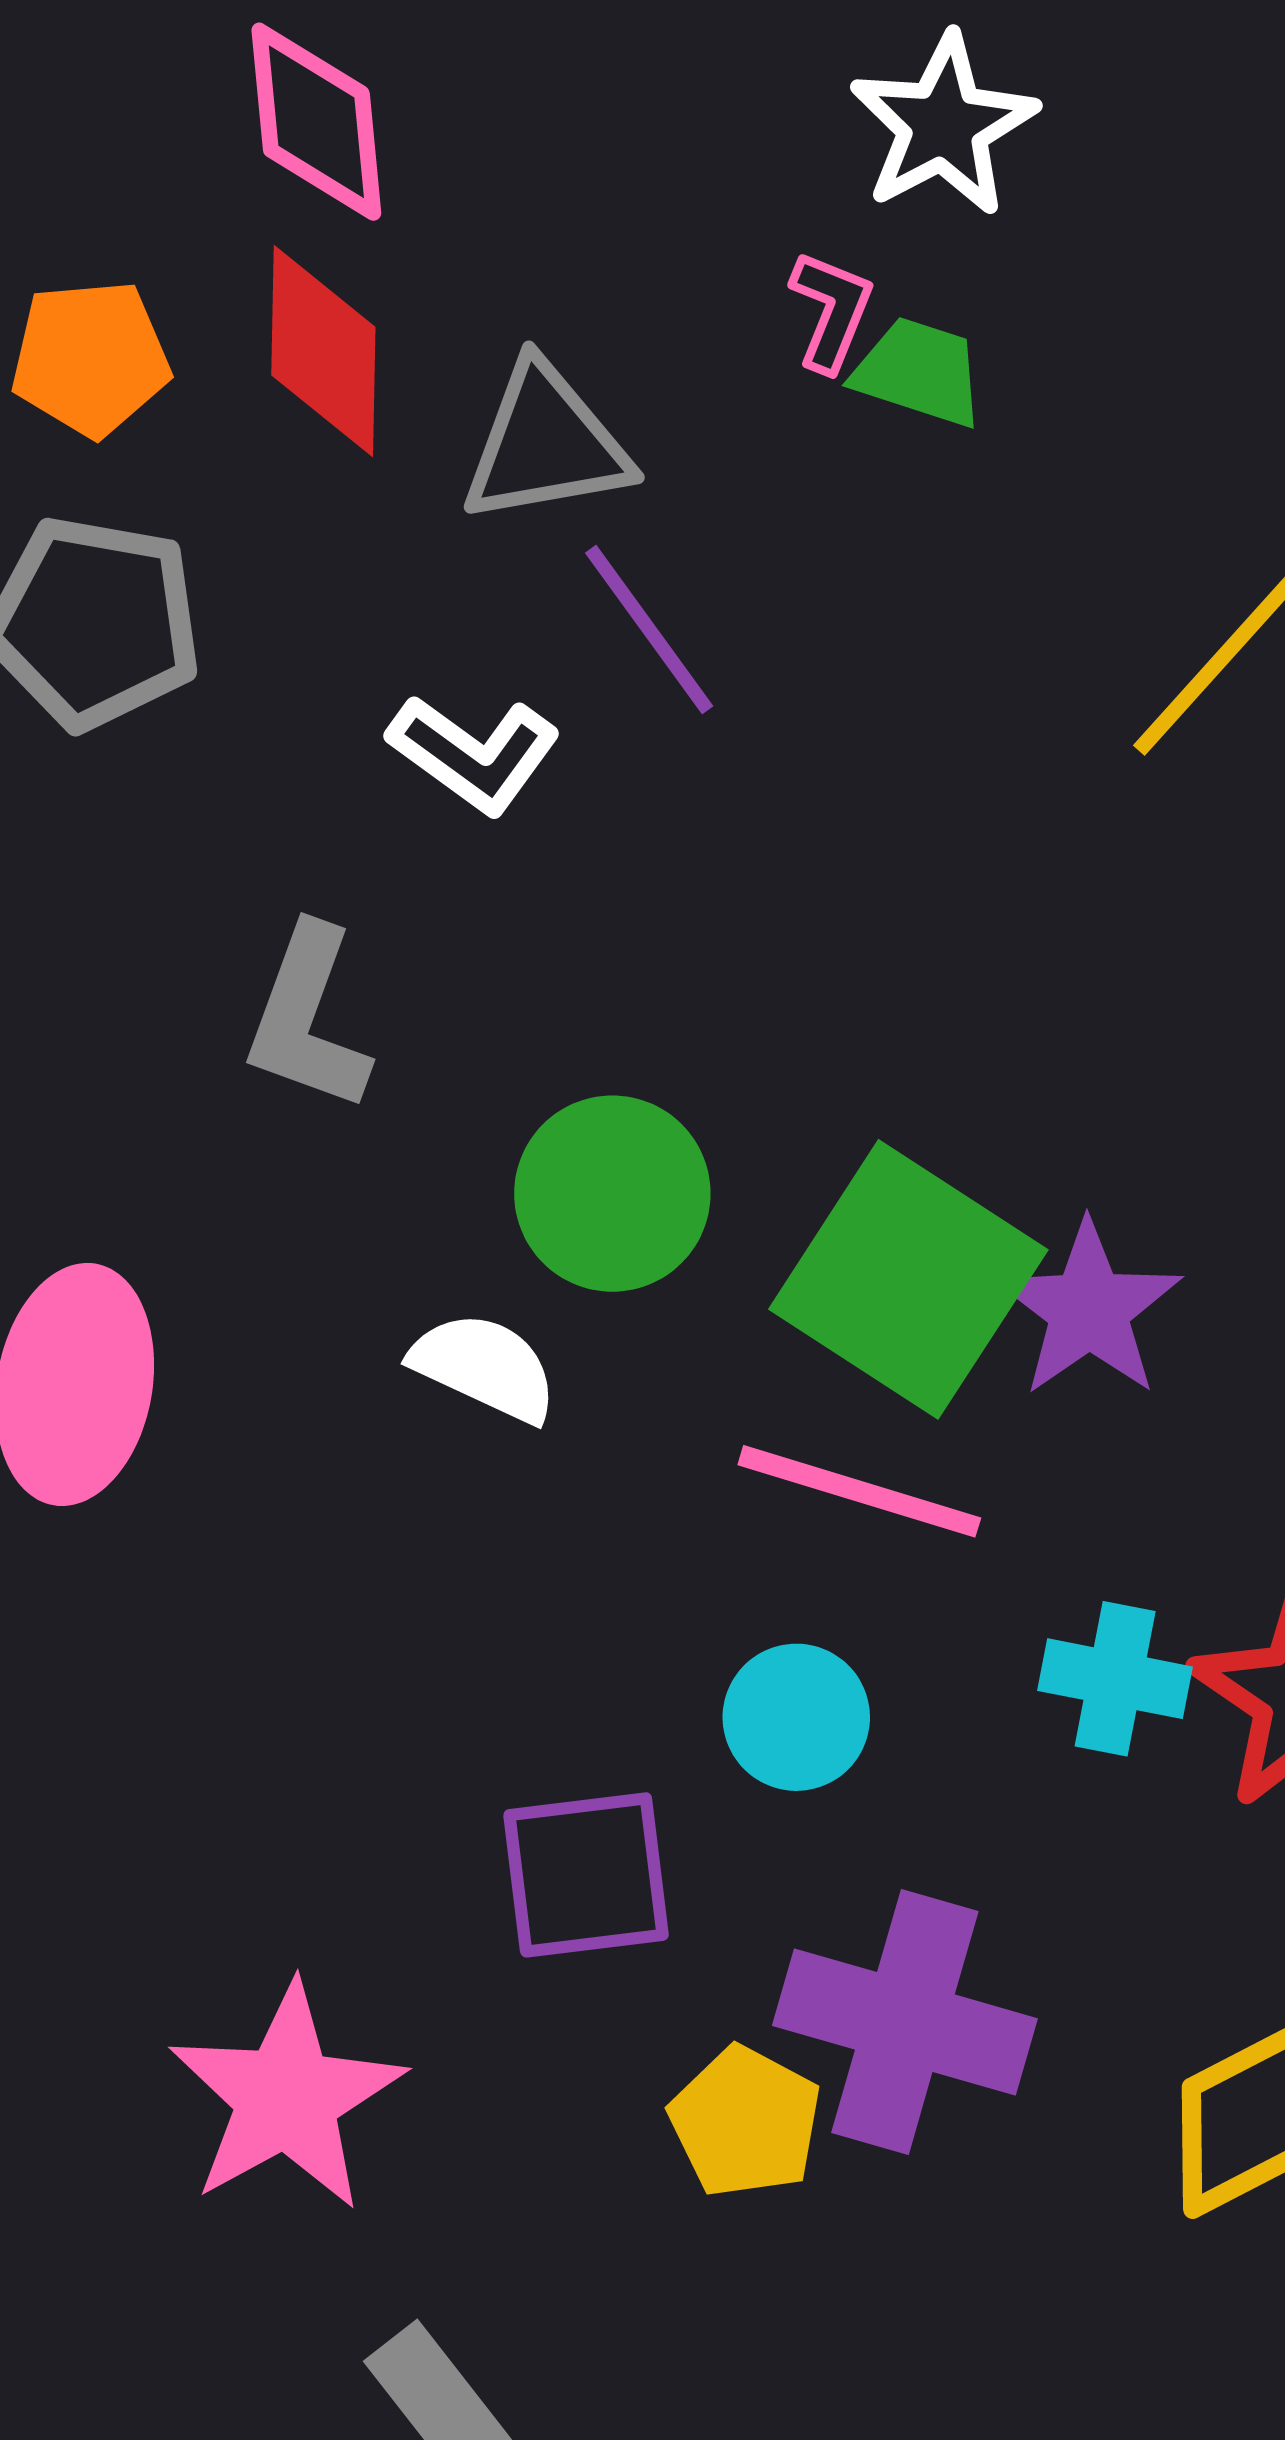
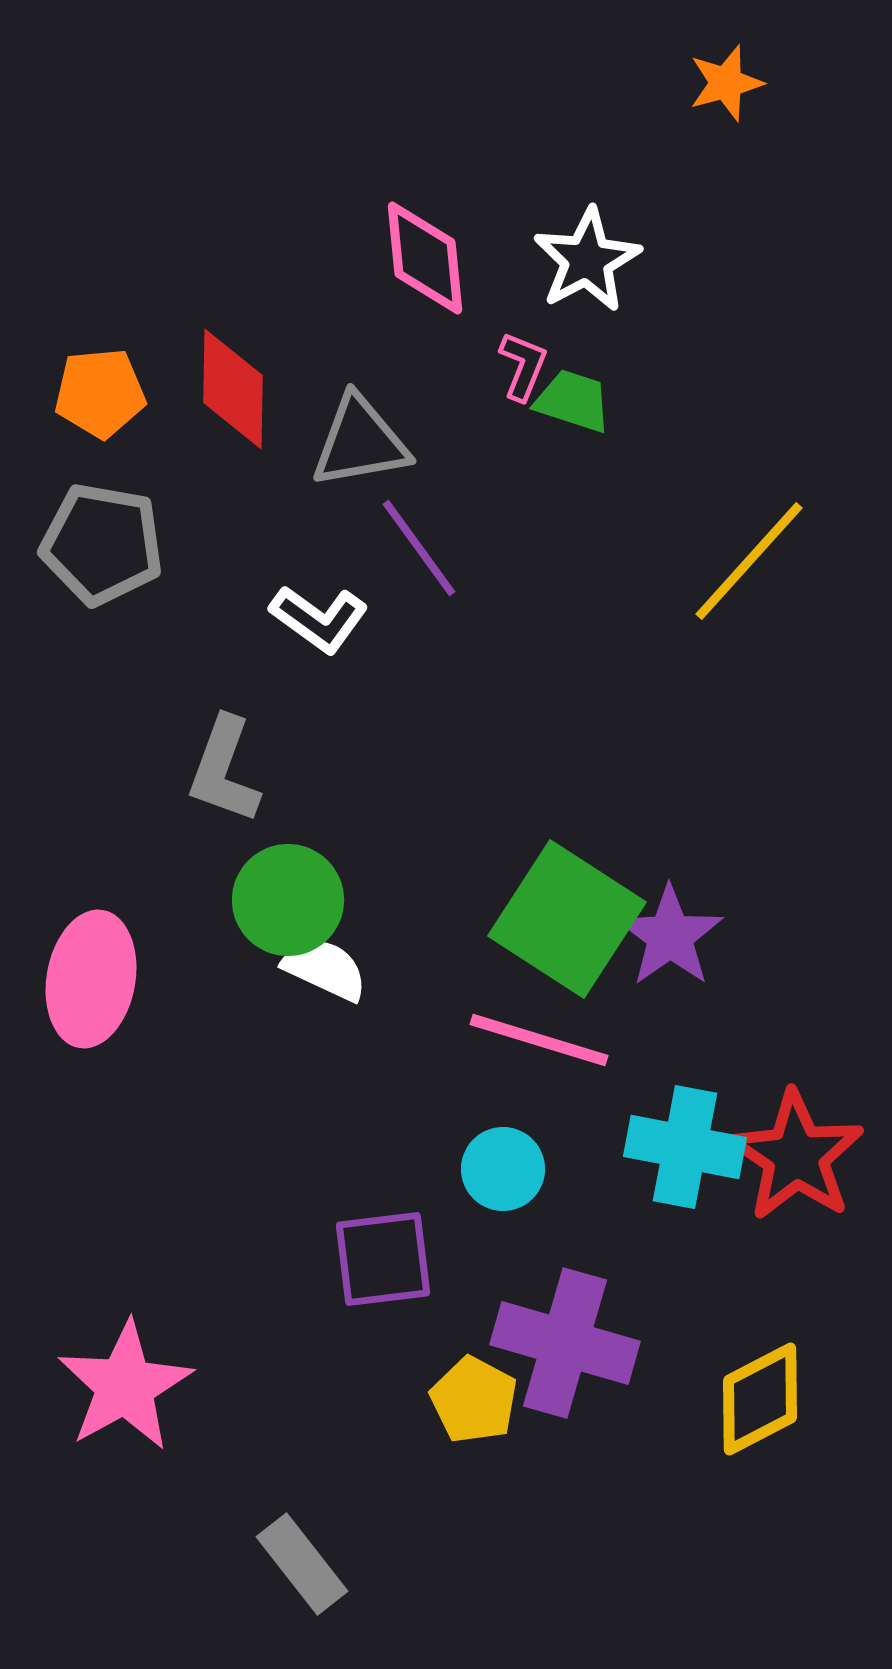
pink diamond: (316, 122) -> (425, 258), moved
green circle: (612, 1194) -> (288, 900), moved
cyan cross: (1115, 1679) -> (685, 1147), size x1.4
pink star: (287, 2097) -> (125, 1386), moved

